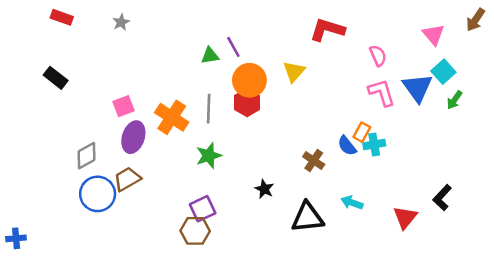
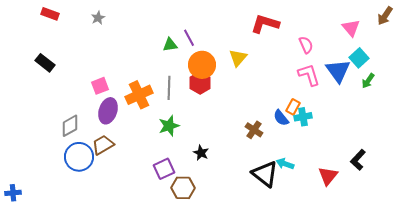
orange cross: (172, 117) -> (139, 95), turned 32
black star: (264, 189) -> (201, 153), moved
black triangle: (308, 217) -> (265, 174), moved, turned 44
brown hexagon: (195, 231) -> (183, 188), moved

